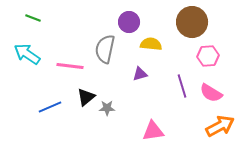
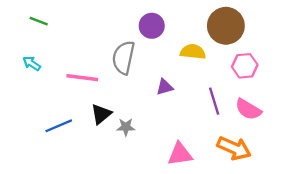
yellow semicircle: (151, 44) -> (193, 52), moved
cyan arrow: (27, 54) -> (32, 63), size x0.6
orange arrow: (220, 126) -> (234, 148), moved, turned 52

